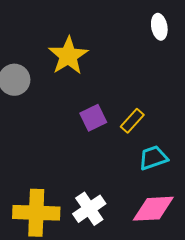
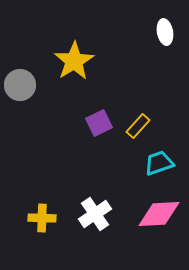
yellow cross: (36, 213) -> (42, 218), size x0.6

